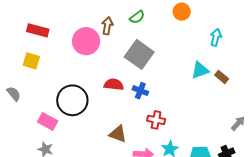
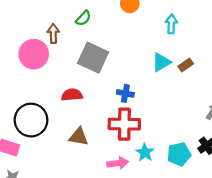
brown rectangle: (222, 77) -> (186, 65), turned -64
blue cross: (140, 91) -> (125, 93), moved
red cross: (156, 120) -> (124, 124), size x1.6
brown triangle: (118, 134) -> (79, 137), moved

